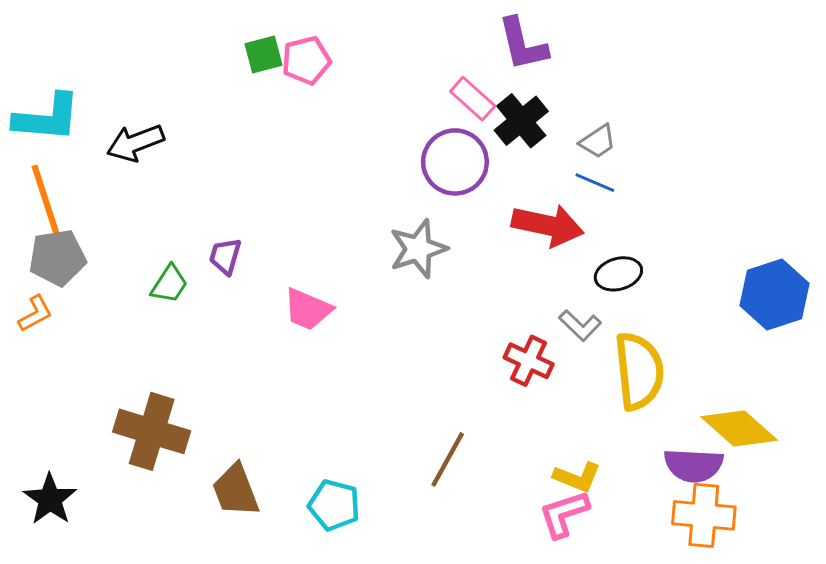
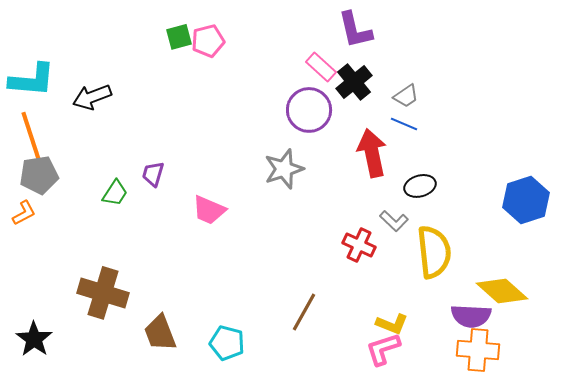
red arrow: (548, 225) -> (372, 153), turned -114

